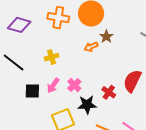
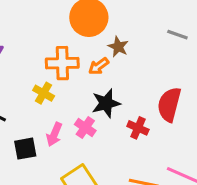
orange cross: (58, 18) -> (62, 63), moved
yellow cross: (52, 57) -> (44, 93), turned -32
black star: (87, 105) -> (106, 103), moved

